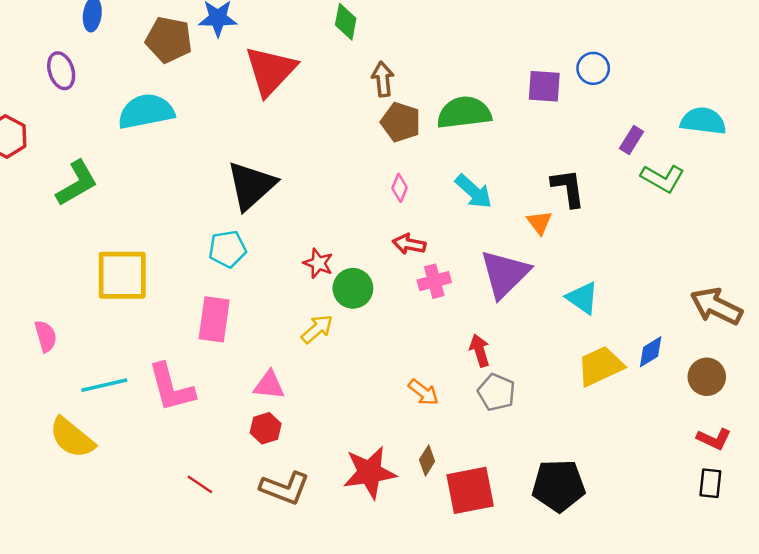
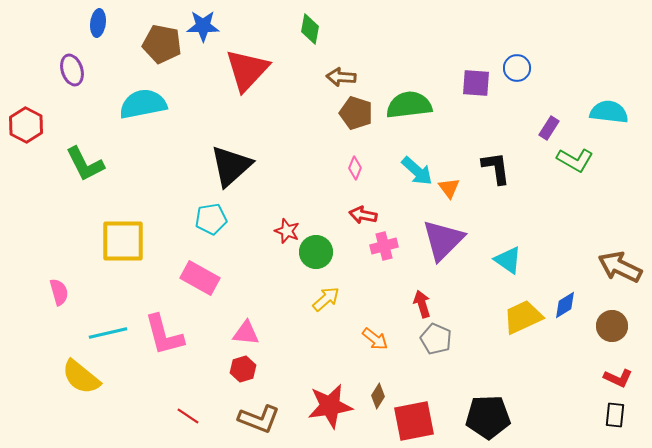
brown arrow: (383, 79) -> (341, 77), turned -80
green L-shape: (77, 183) -> (85, 164), turned 93
orange triangle: (539, 223) -> (449, 188), moved
pink rectangle: (214, 319) -> (200, 278), turned -69
yellow arrow: (317, 329) -> (326, 299), moved

